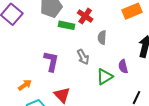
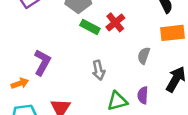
gray semicircle: (102, 38) -> (144, 56), moved
purple L-shape: (51, 61) -> (42, 62), moved

